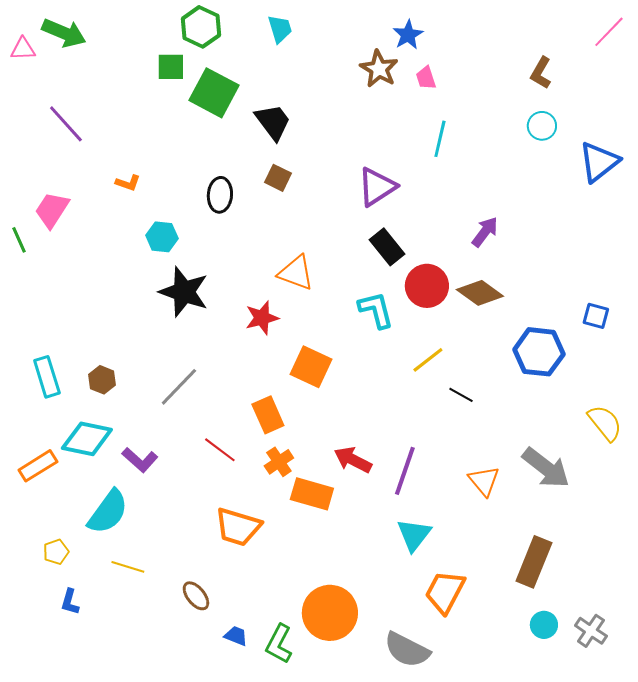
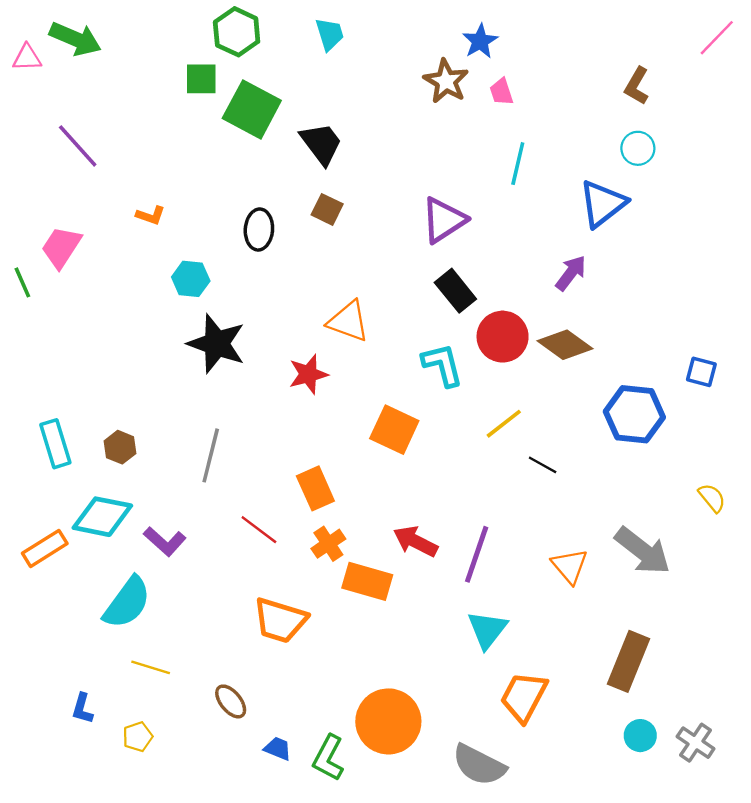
blue triangle: (599, 162) -> (603, 204), moved
orange square: (311, 367) -> (394, 430), moved
gray line: (179, 387) -> (211, 455), turned -30
yellow semicircle: (605, 423) -> (712, 498), size x0.7
yellow pentagon: (56, 552) -> (138, 737), moved

